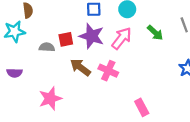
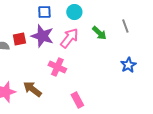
brown arrow: (80, 67) -> (32, 89), moved
pink rectangle: (142, 107) -> (77, 100), moved

